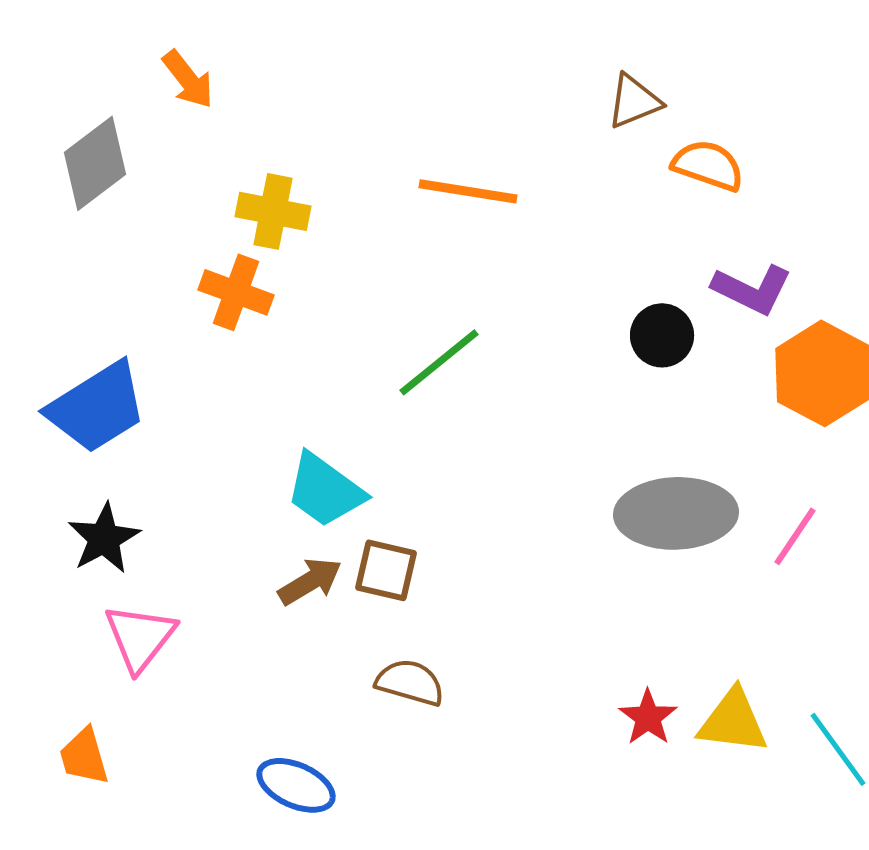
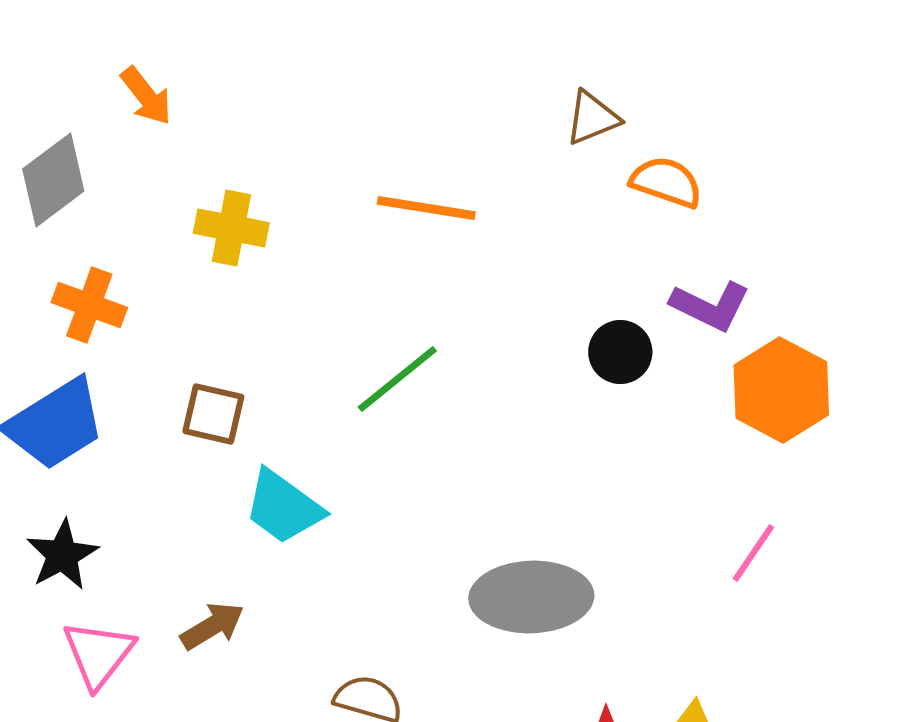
orange cross: (236, 292) -> (89, 305), moved
gray ellipse: (676, 513) -> (531, 597), moved
brown square: (386, 570) -> (213, 414), moved
brown arrow: (310, 581) -> (212, 626), moved

